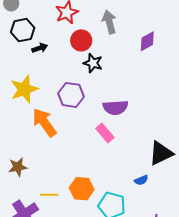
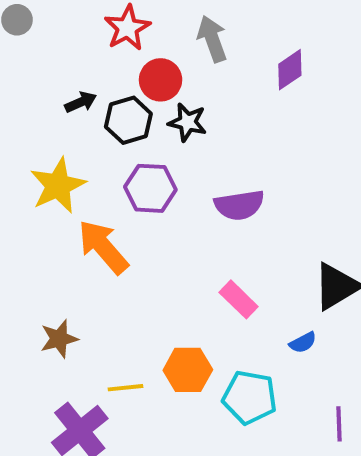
black hexagon: (23, 30) -> (128, 120), moved
pink rectangle: (105, 133) -> (239, 299), moved

